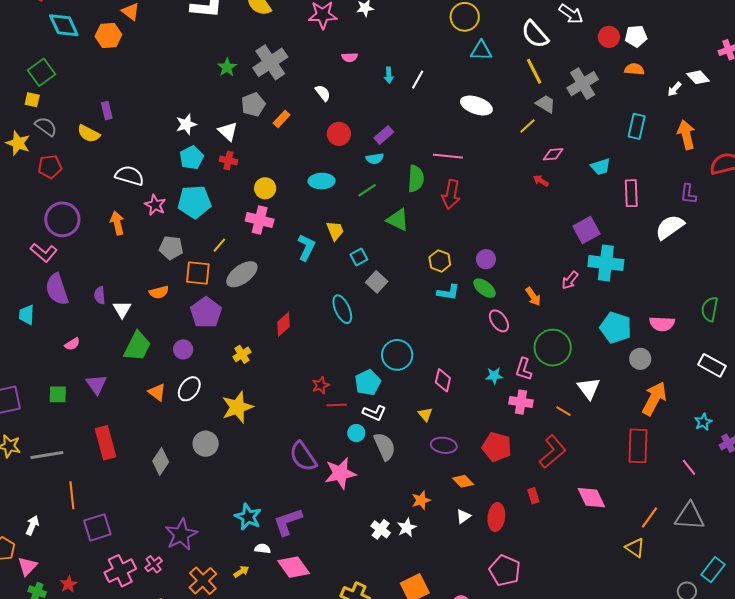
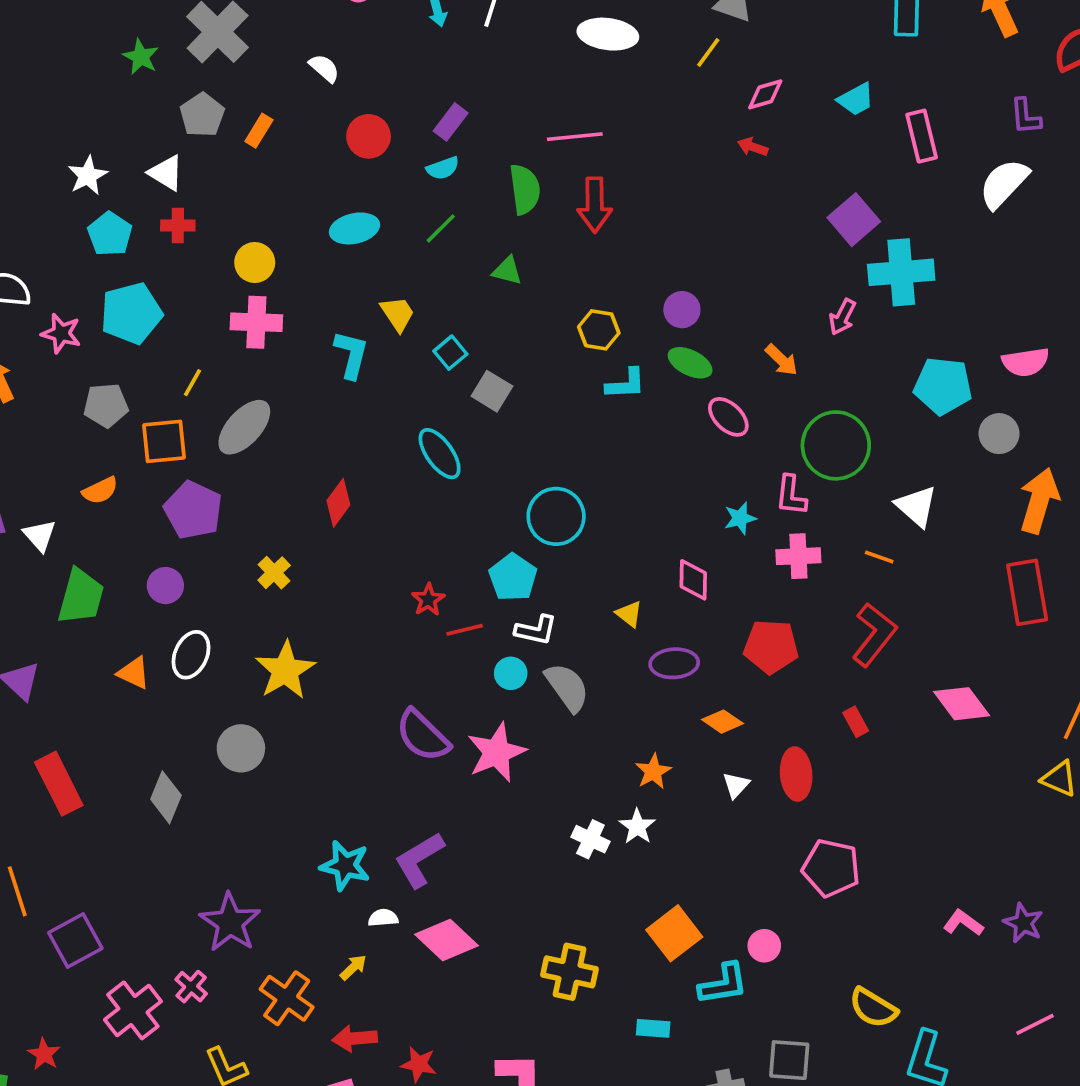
green triangle: (398, 220) -> (507, 271), size x0.7
pink diamond: (443, 380) -> (693, 580), moved

